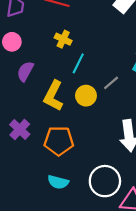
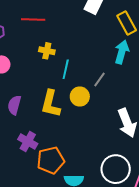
purple semicircle: (25, 71) -> (14, 105), moved
orange pentagon: (59, 141) -> (51, 160), moved

